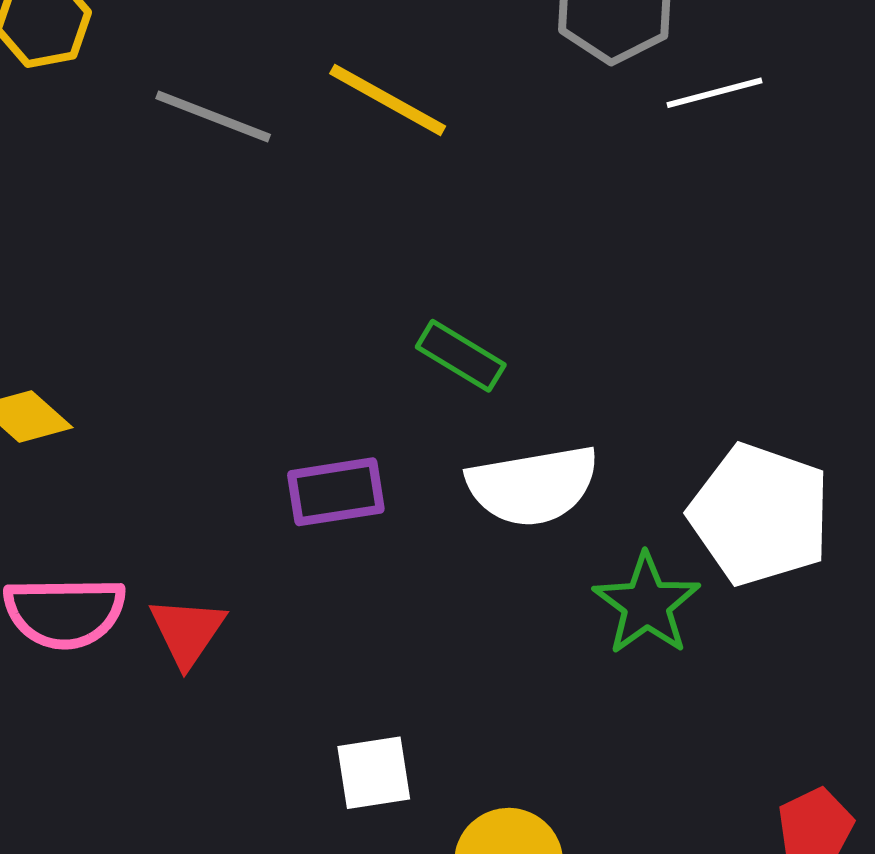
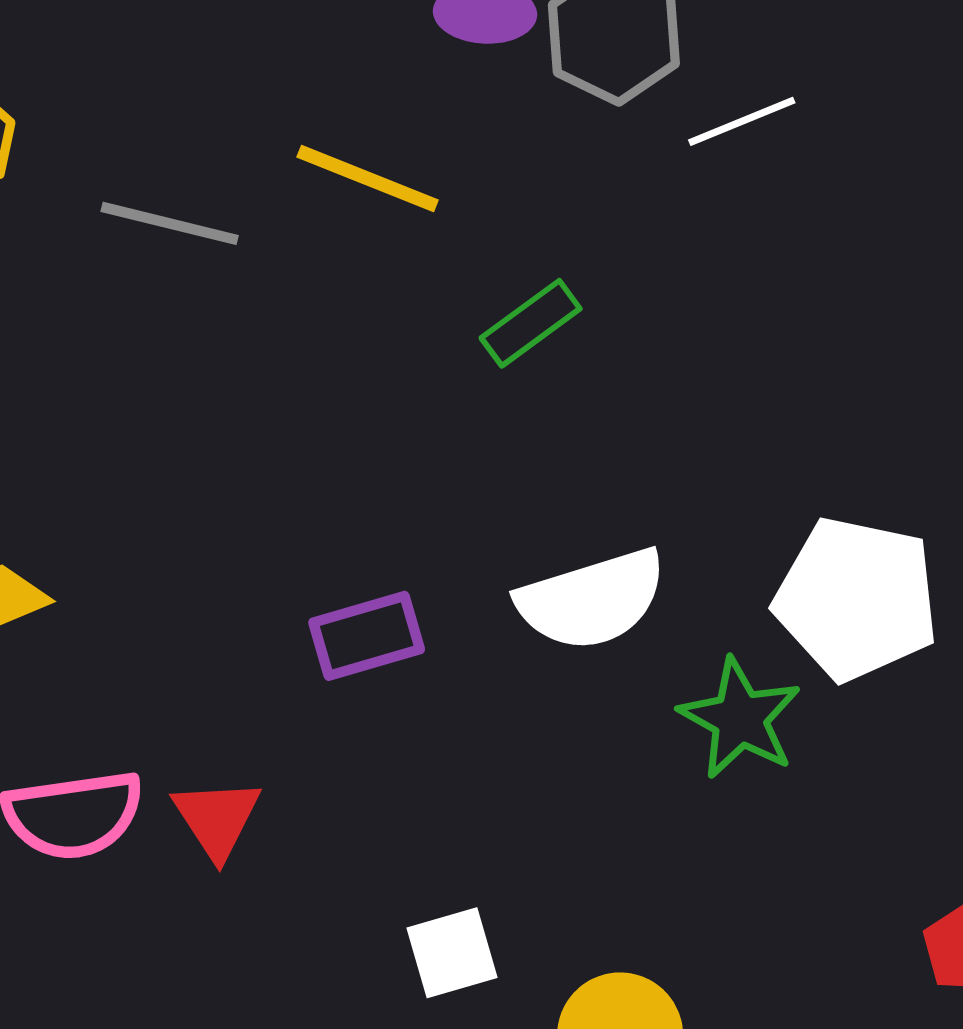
green rectangle: (461, 356) -> (531, 323), moved, turned -60

